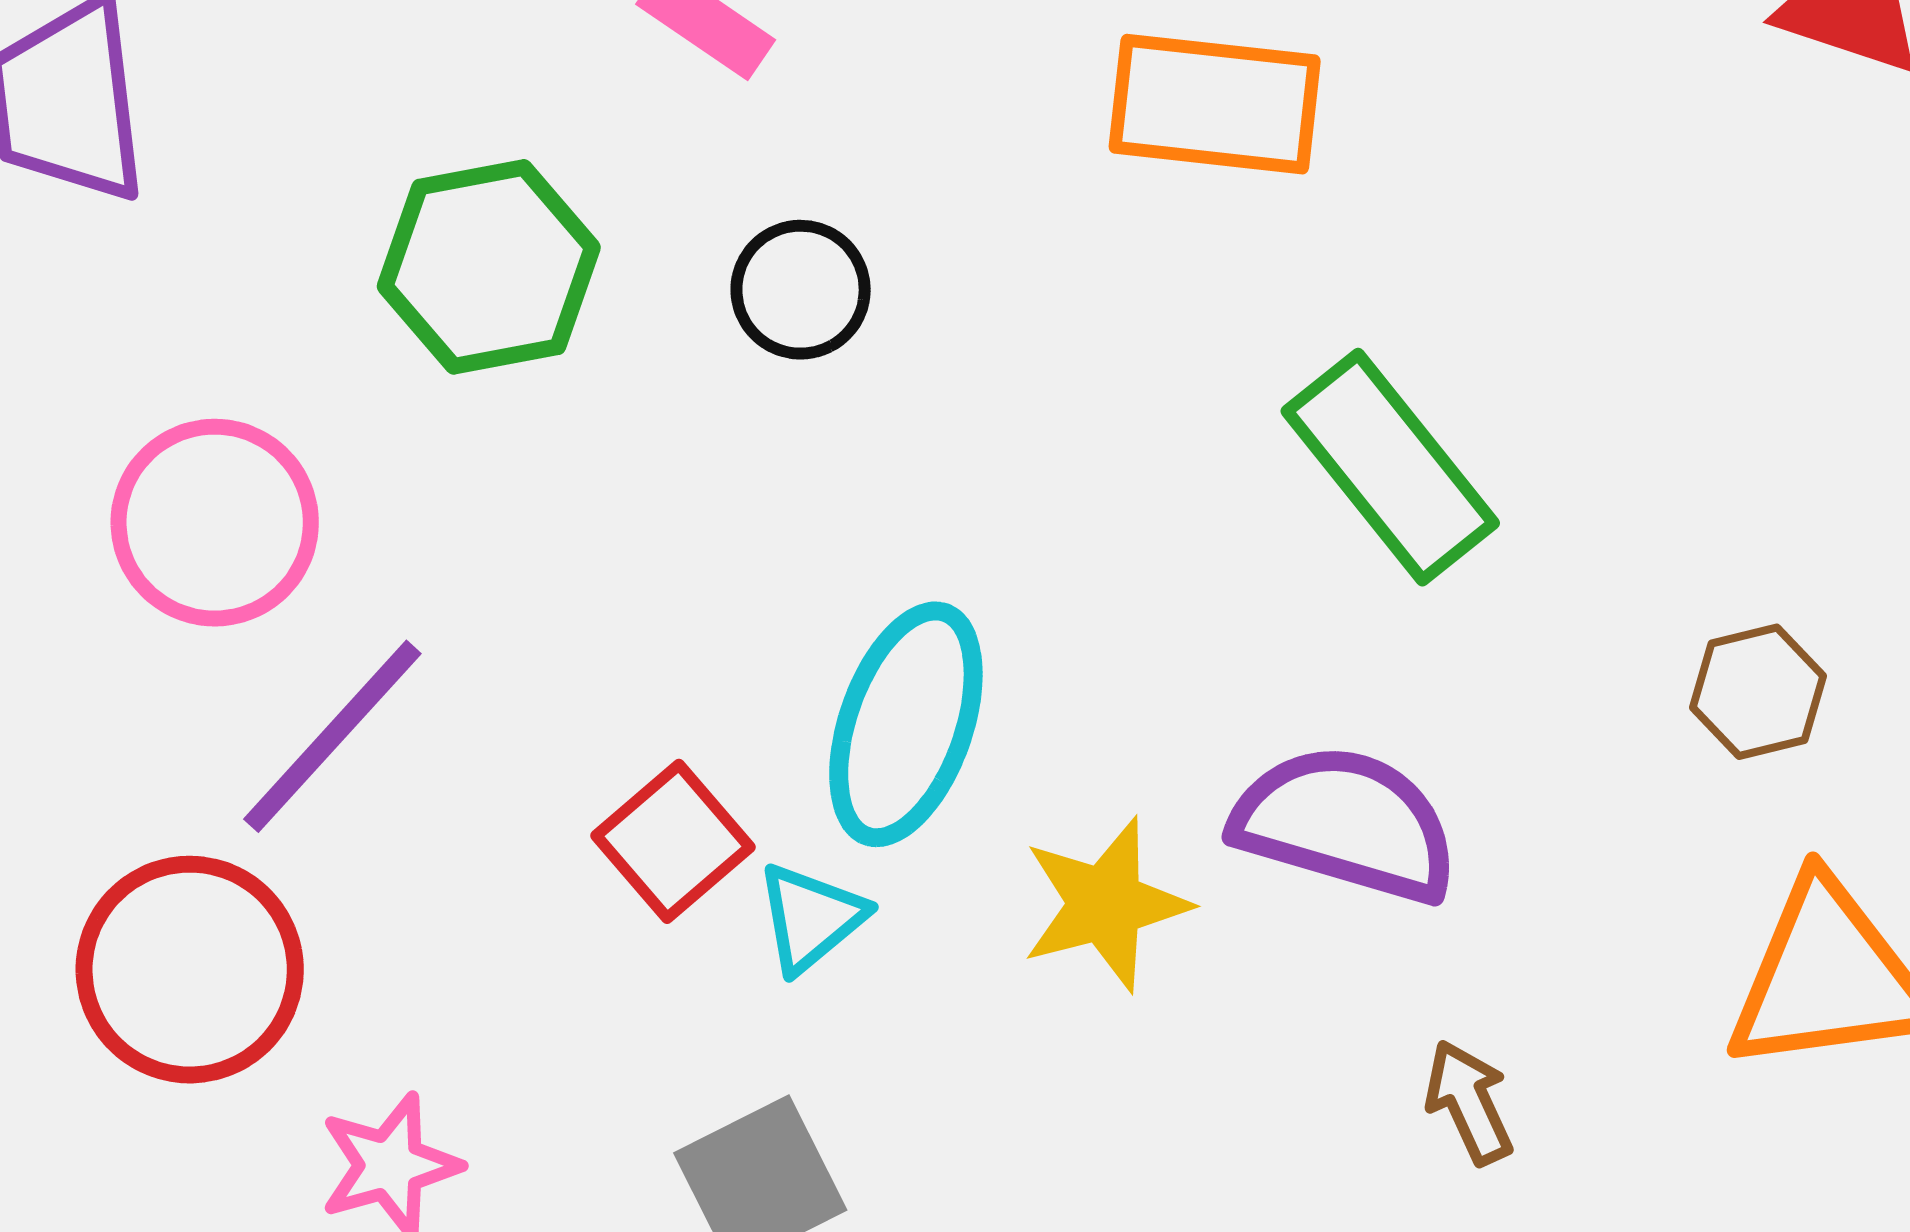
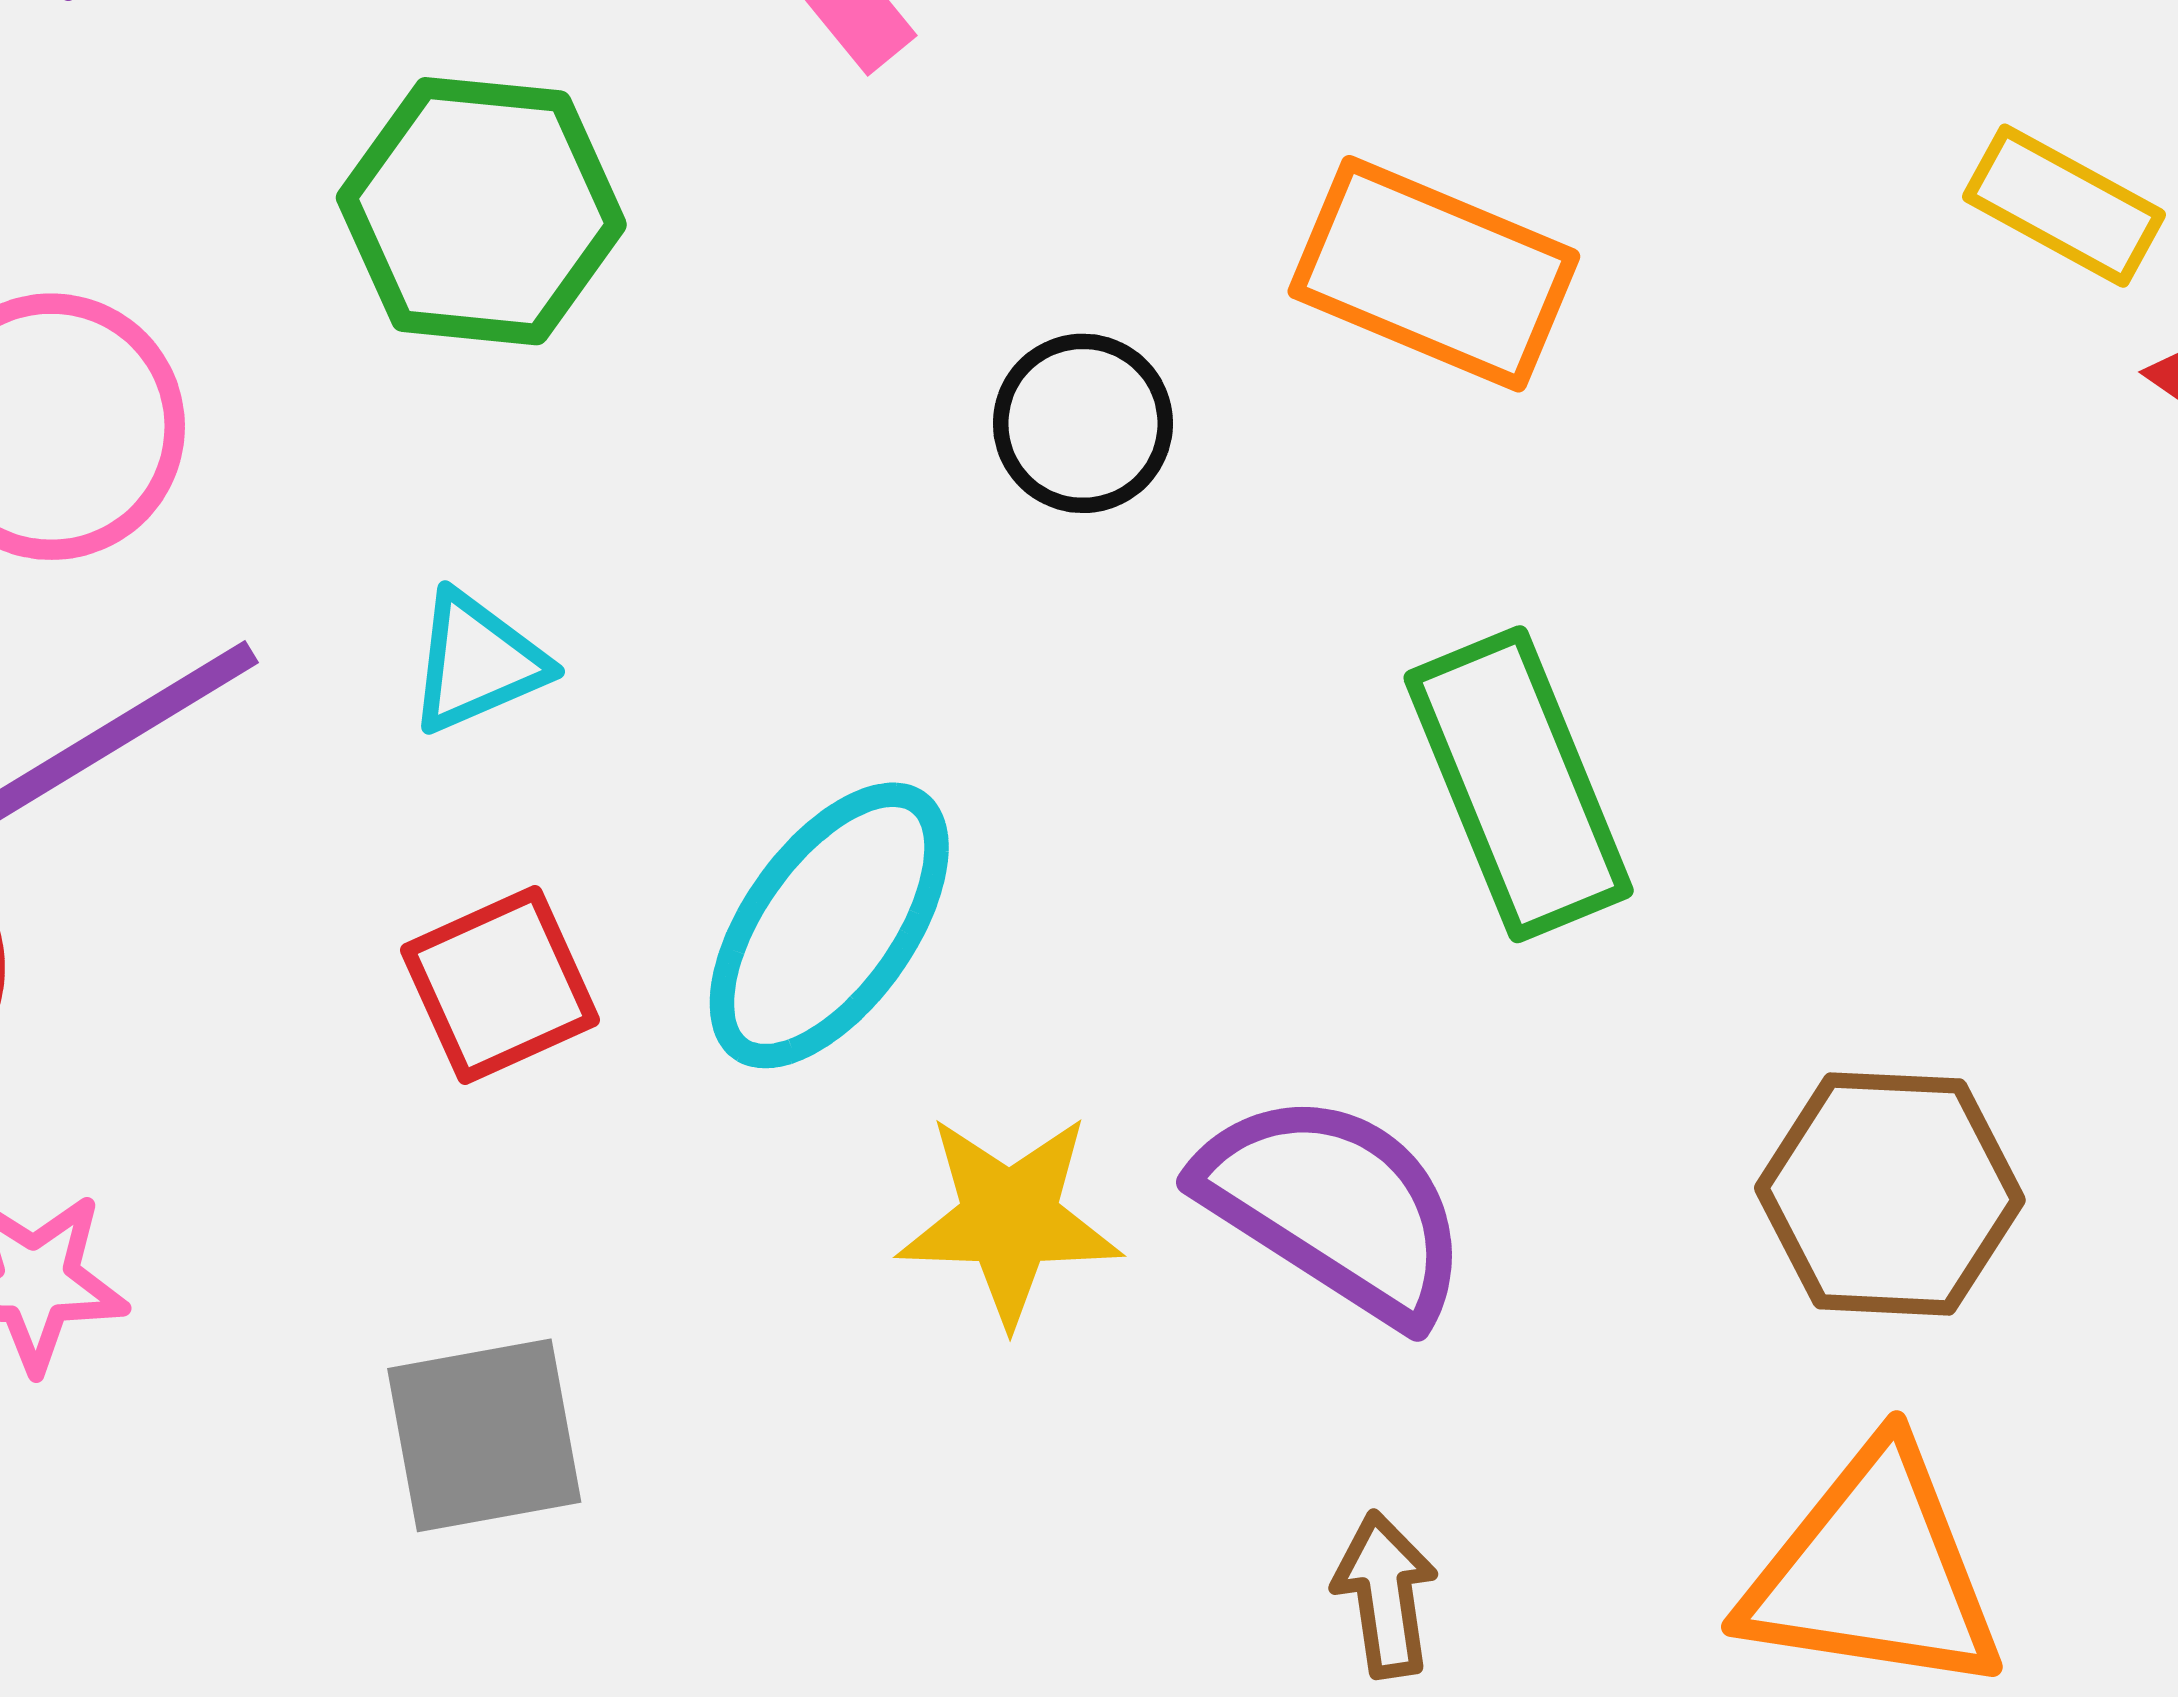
black circle: (801, 290) -> (1083, 423), moved
brown hexagon: (1758, 692) -> (1890, 1194), size x1.5
cyan triangle: (811, 918) -> (477, 662), moved

